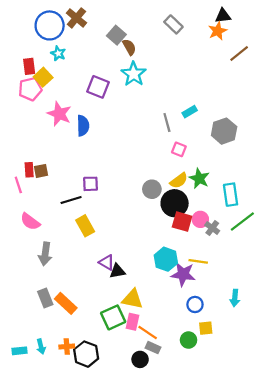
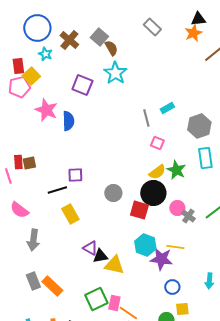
brown cross: (76, 18) -> (69, 40), moved
gray circle: (152, 189) -> (113, 193), moved
cyan rectangle: (231, 195) -> (205, 158), moved
red square: (182, 222) -> (139, 210), moved
yellow triangle: (132, 299) -> (114, 265), moved

